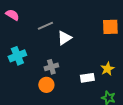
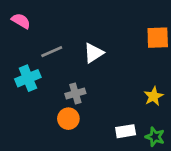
gray line: (45, 26) -> (52, 52), moved
white rectangle: (87, 78) -> (126, 131), moved

